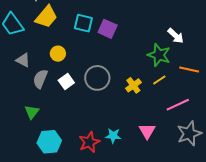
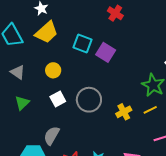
gray semicircle: (40, 79) -> (52, 136), moved
green triangle: (32, 112) -> (22, 103), moved

